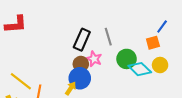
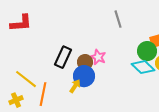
gray line: (108, 37) -> (118, 19), moved
black rectangle: (82, 40) -> (63, 57), moved
green circle: (127, 59) -> (147, 51), moved

